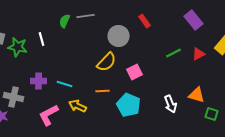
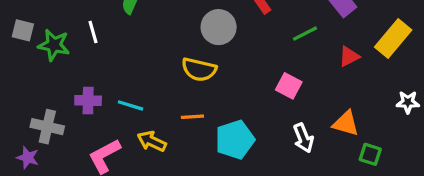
green line: (174, 53) -> (305, 34), moved
yellow semicircle: (107, 62) -> (199, 70), turned 60
pink square: (135, 72) -> (289, 86), moved, turned -35
cyan pentagon: (129, 105) -> (235, 140), turned 30

